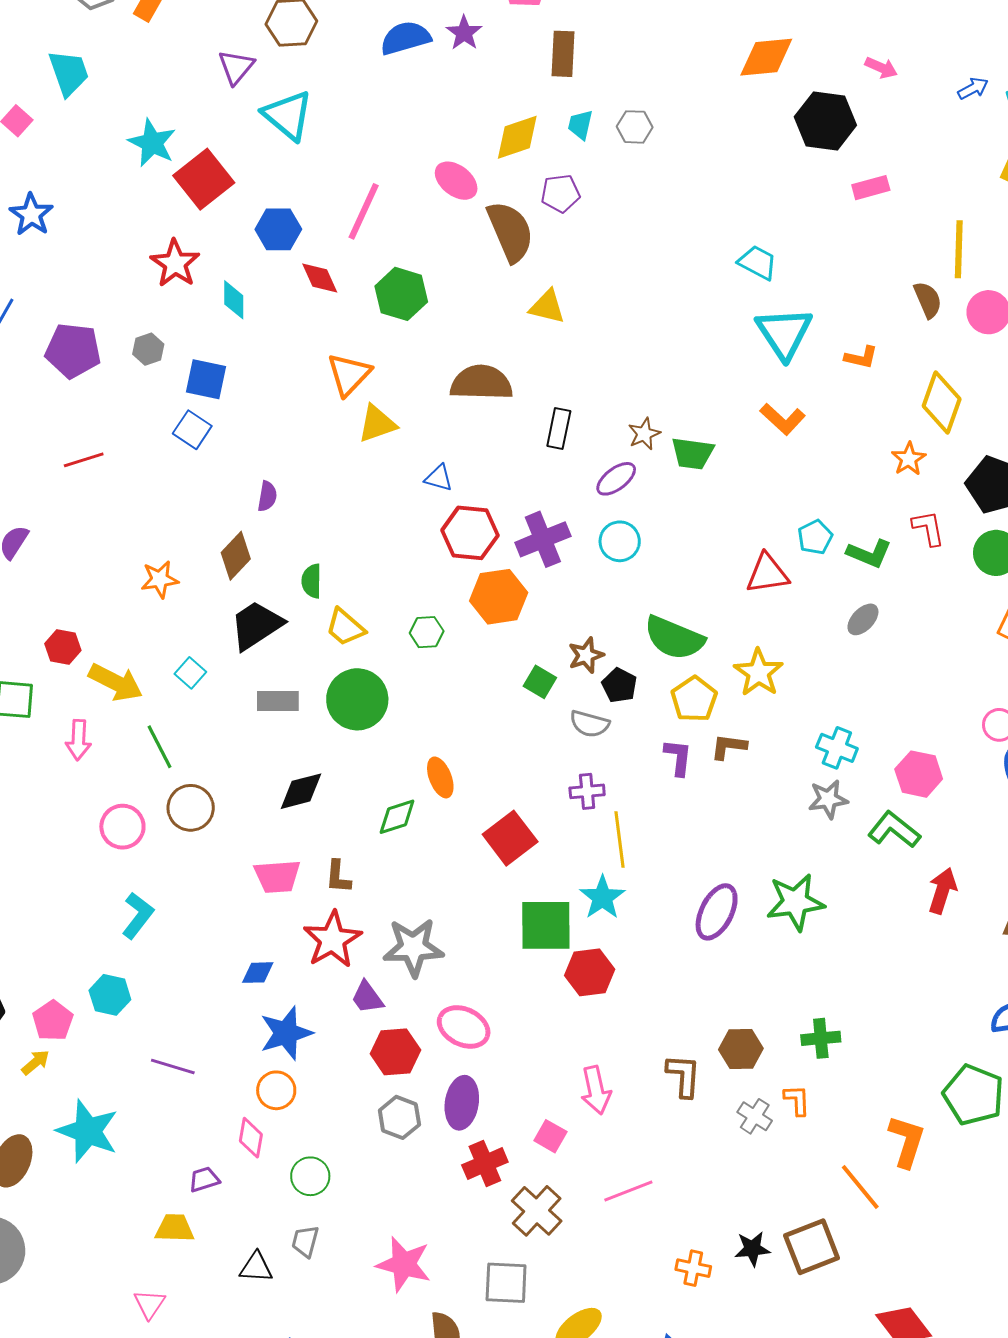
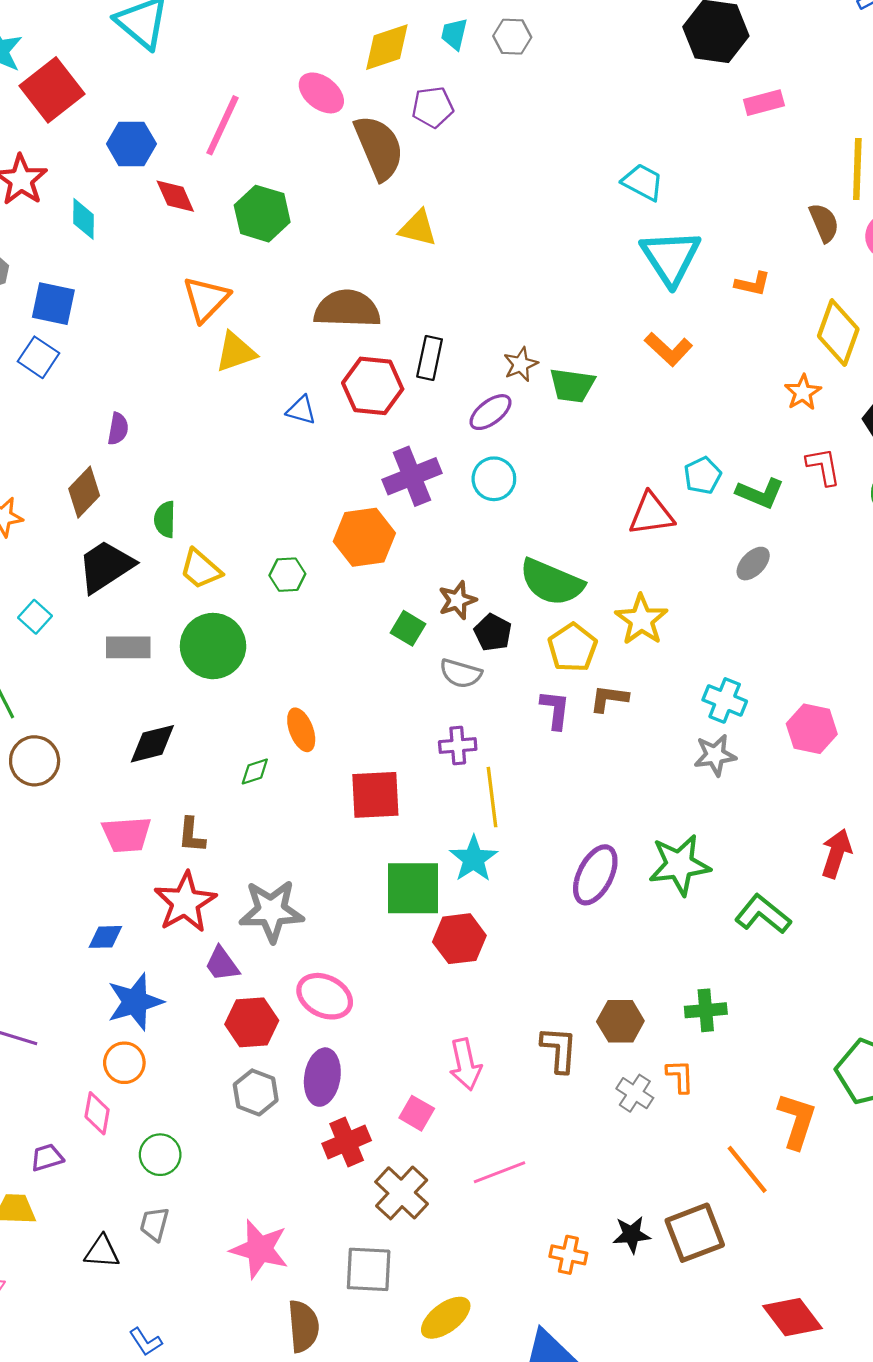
red hexagon: (470, 533) -> (373, 386), moved
green diamond: (397, 817) -> (255, 771), size x0.7
green L-shape: (894, 830) -> (763, 914), moved
red square: (510, 838) -> (375, 795), turned 34

